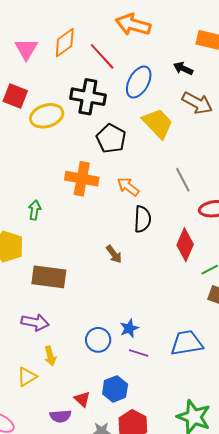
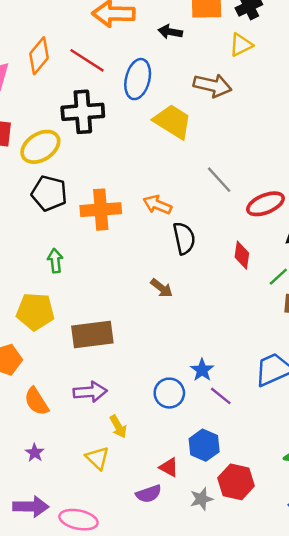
black arrow: (183, 68) -> (170, 32), moved
black pentagon: (111, 139) -> (49, 193), moved
red diamond: (185, 245) -> (242, 255), size x0.7
purple line: (139, 353) -> (221, 396), turned 36
yellow triangle: (27, 377) -> (97, 458), turned -30

